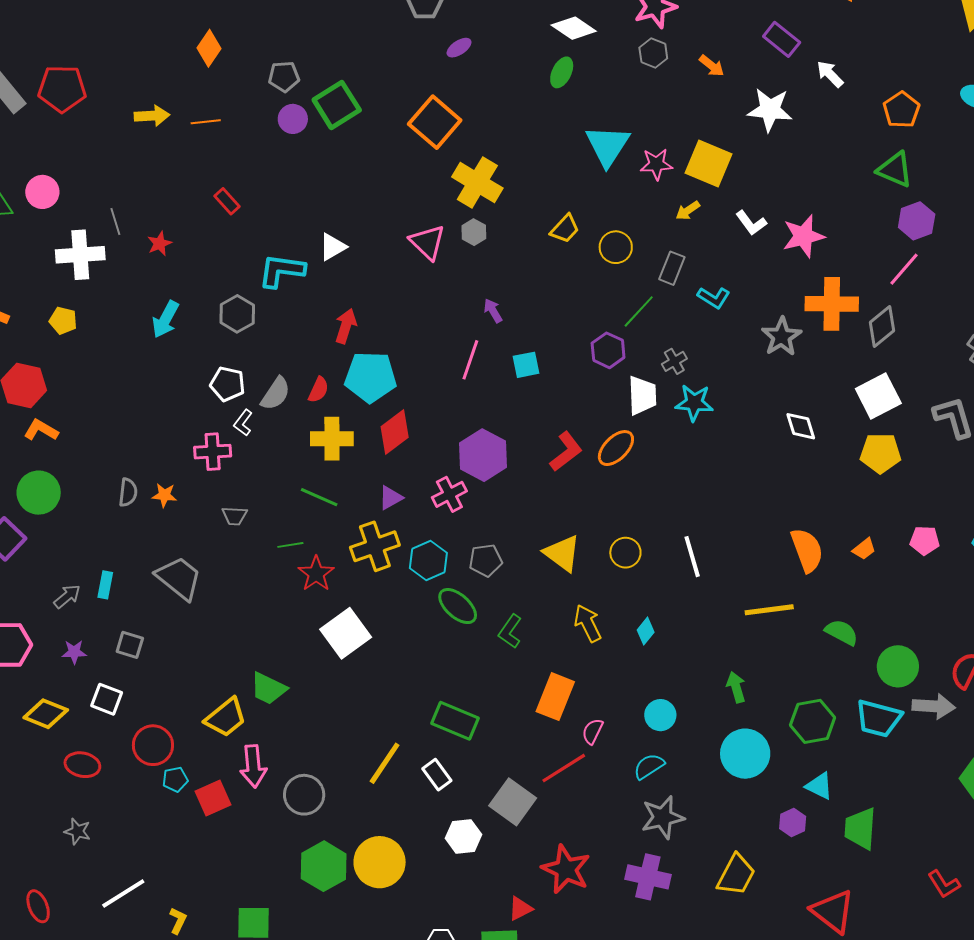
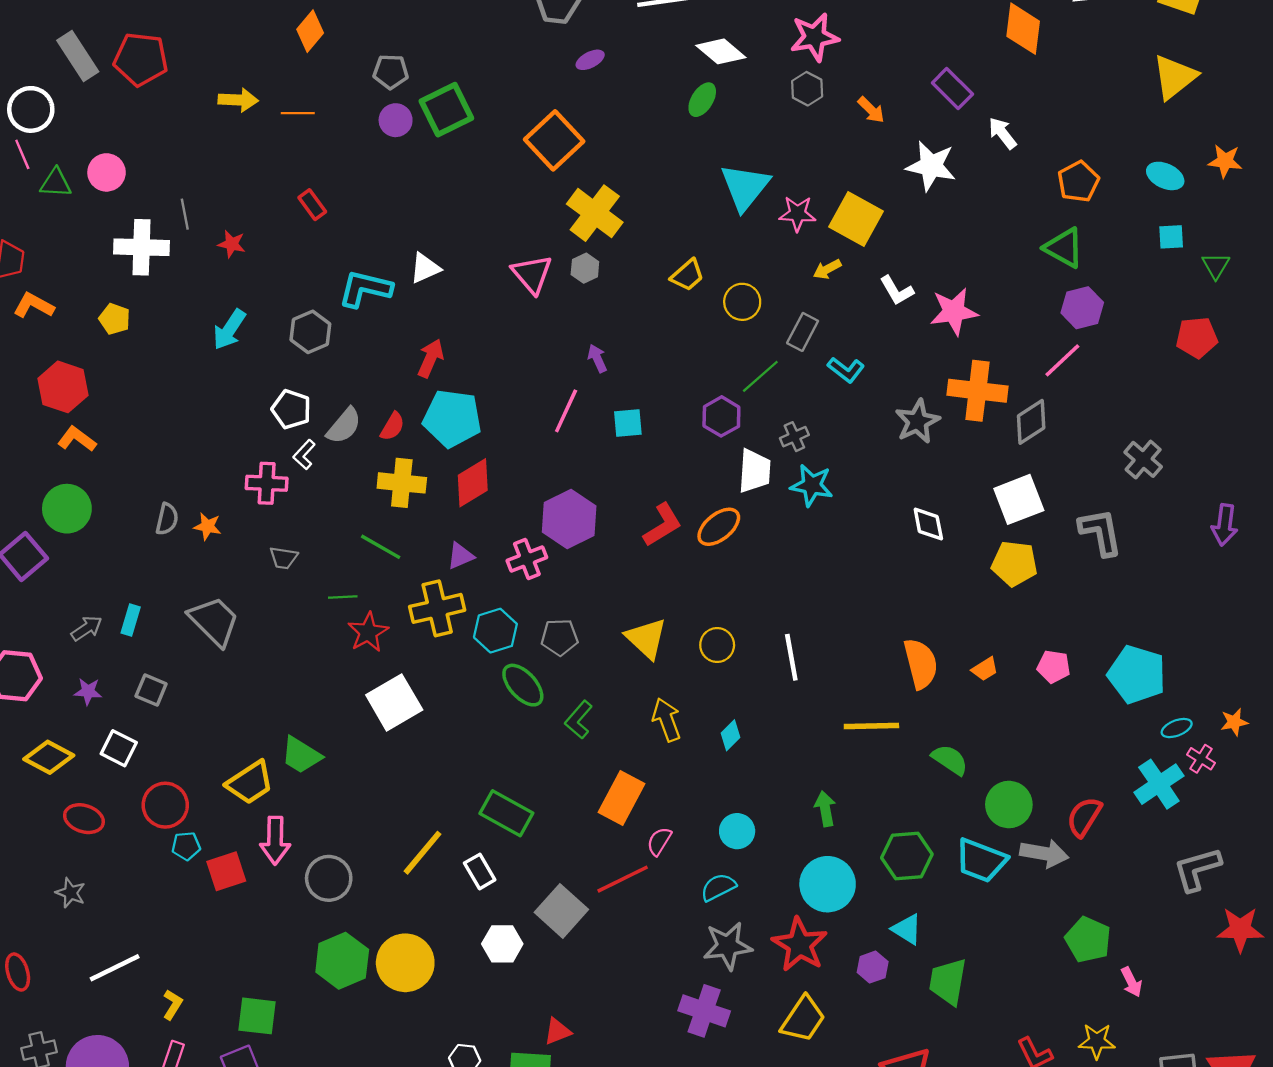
red star: (160, 244) -> (232, 244), turned 30
red star: (566, 869) -> (800, 945), moved

